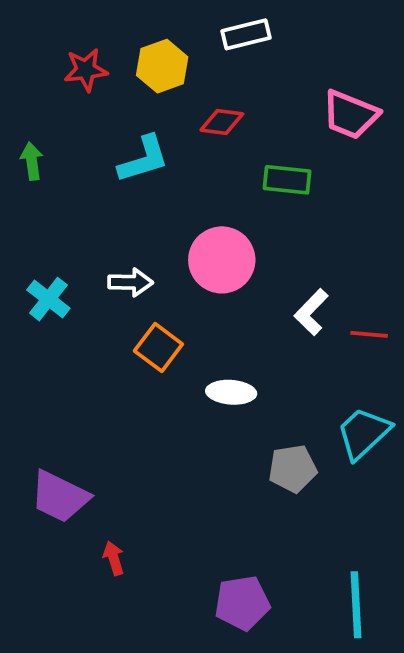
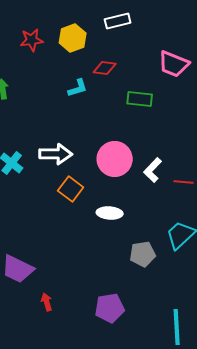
cyan L-shape: (144, 159) -> (78, 88), moved, size x0.7
pink circle: (222, 260) -> (115, 159), moved
white arrow: (130, 282) -> (56, 154), size x1.4
purple pentagon: (242, 603) -> (110, 308), moved

